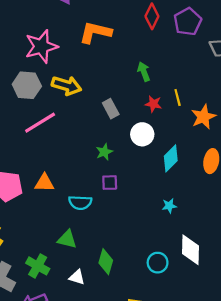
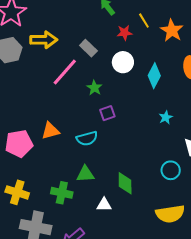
pink line: (40, 123) -> (65, 72), moved
green cross: (38, 266) -> (62, 193), moved

